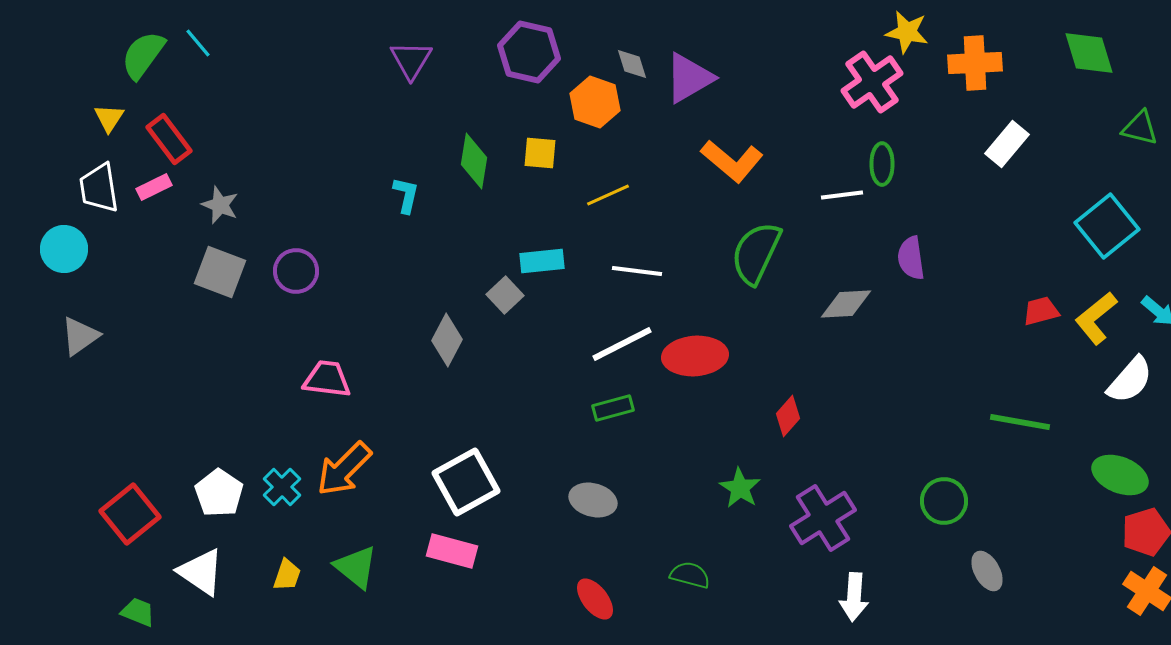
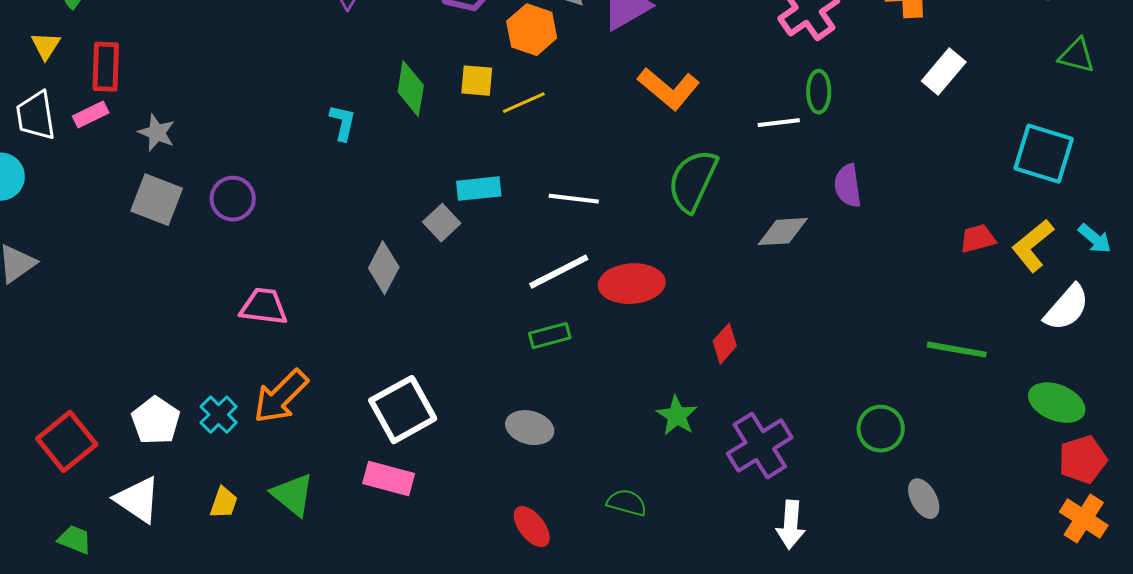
red rectangle: (169, 139) -> (106, 67), turned 39
yellow line: (608, 195) -> (524, 103), moved
cyan square: (1107, 226) -> (1044, 154), turned -34

